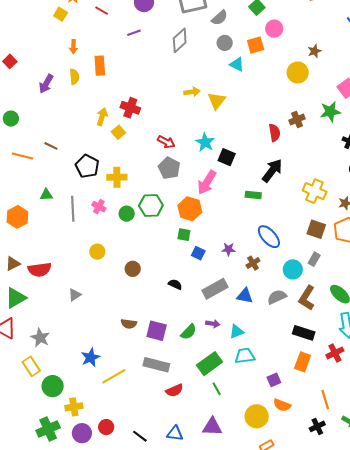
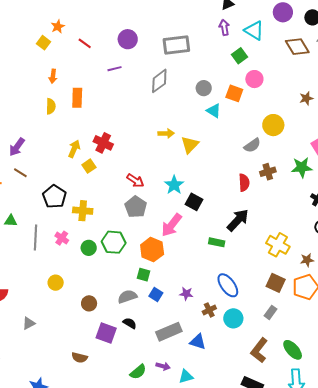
gray semicircle: (220, 18) -> (252, 145), moved
orange square: (256, 45) -> (234, 93), turned 30
brown star: (314, 51) -> (306, 98), moved
purple arrow: (46, 84) -> (17, 147), moved
cyan circle: (293, 269) -> (233, 318), moved
gray semicircle: (277, 297) -> (127, 297), moved
purple square: (157, 331) -> (106, 333), moved

